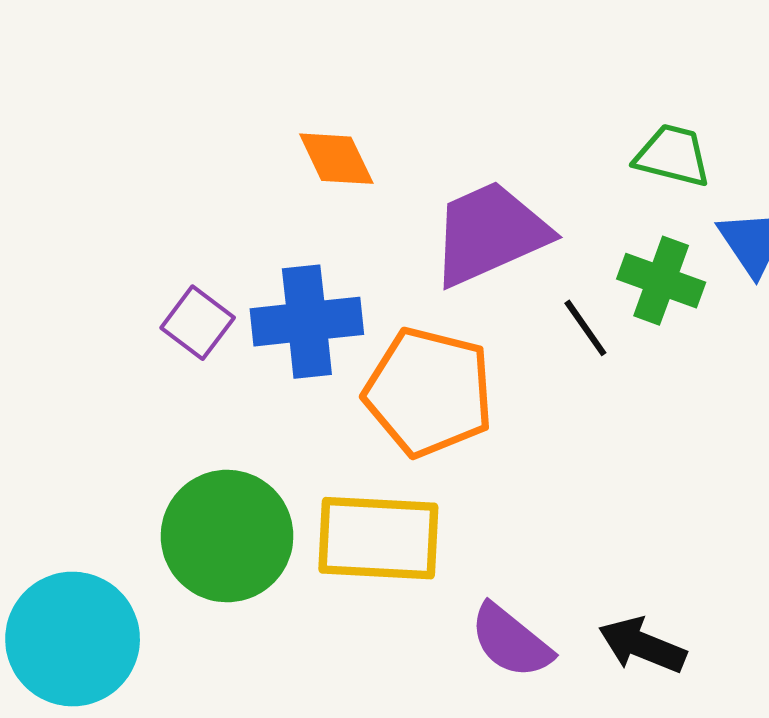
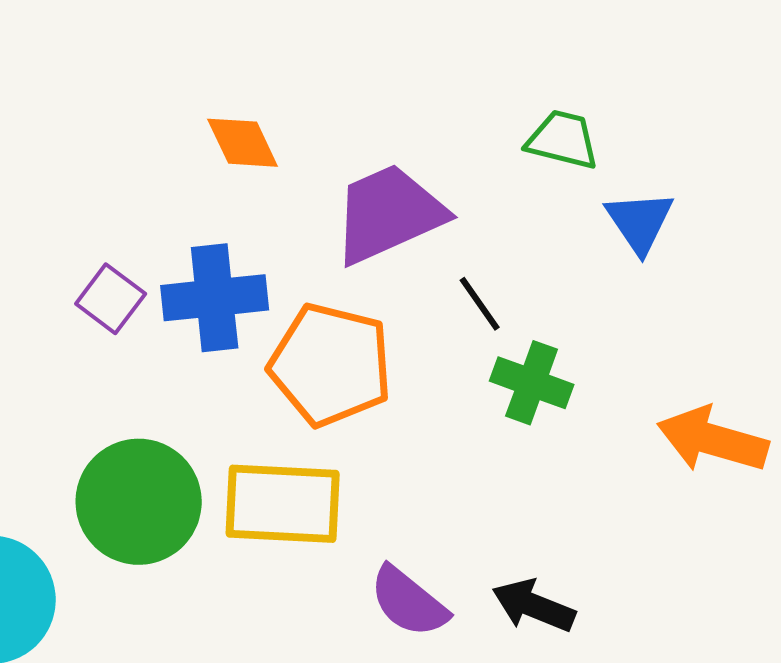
green cross: (661, 281) -> (532, 383), moved

